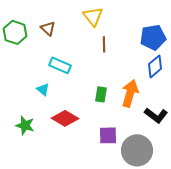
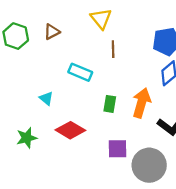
brown triangle: (48, 28) -> (52, 32), turned 49
cyan rectangle: (60, 65) -> (80, 72), moved
green star: (25, 125) -> (27, 138), turned -30

